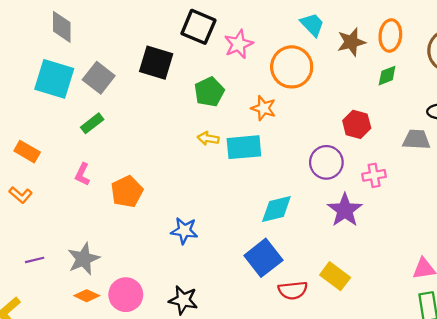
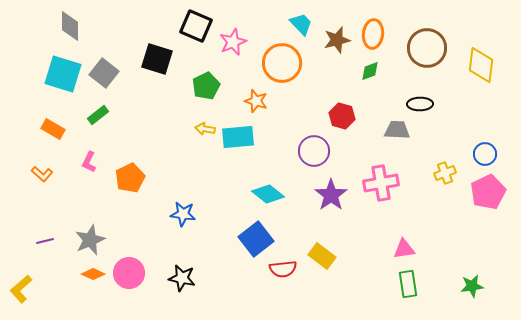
orange rectangle: (27, 152) -> (53, 129), moved
pink cross: (374, 175) -> (381, 183), moved, size x1.6
orange L-shape: (21, 195) -> (42, 174), moved
cyan diamond: (276, 209) -> (268, 194), turned 52

